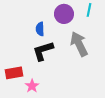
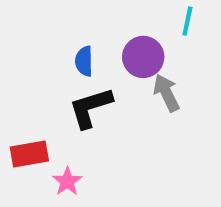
purple circle: (64, 14) -> (143, 57), moved
gray arrow: (79, 44) -> (166, 93), size x0.7

